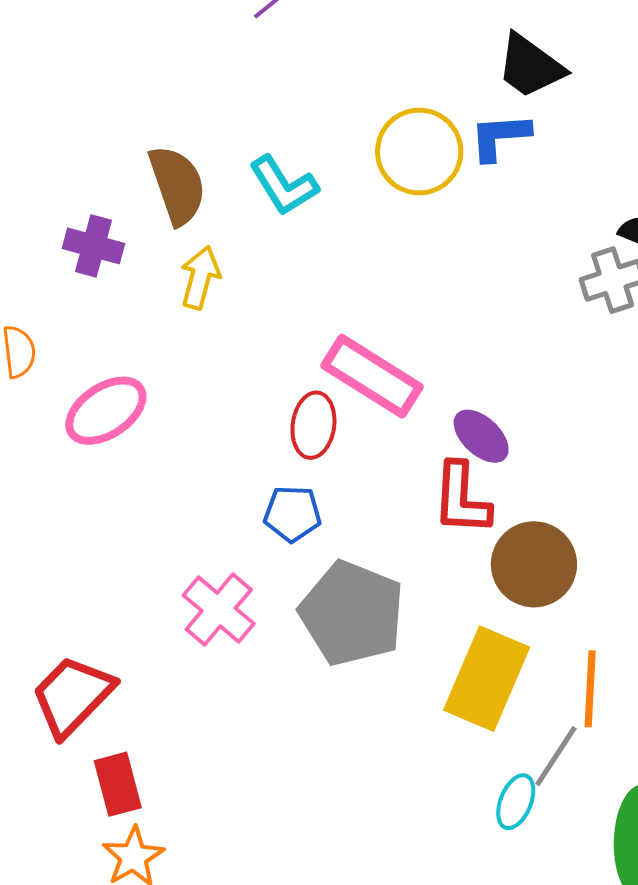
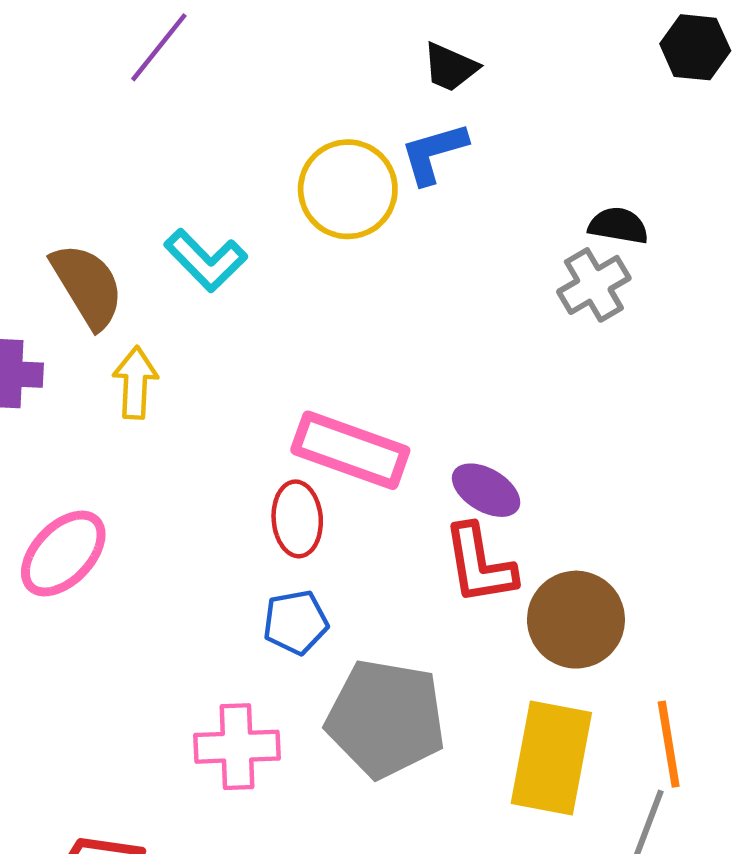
black trapezoid: (530, 66) -> (450, 67), size x0.7
pink cross: (219, 609) -> (237, 747), turned -30

